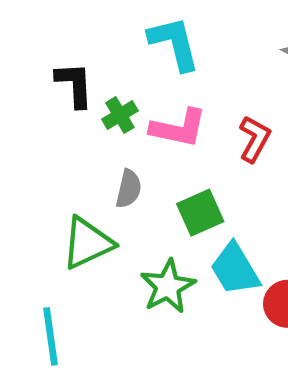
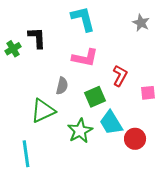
green cross: (120, 115) -> (13, 49), moved
red L-shape: (255, 139) -> (120, 76), moved

